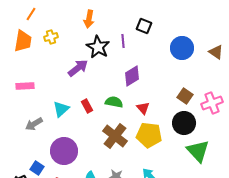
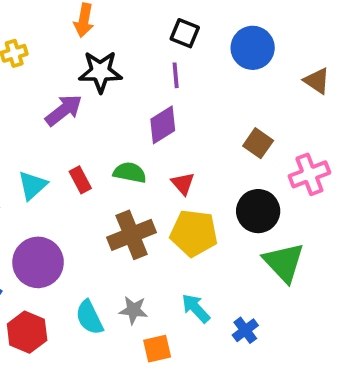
purple line: (123, 41) -> (176, 75), moved
black star: (98, 47) -> (100, 72), turned -30
blue circle: (182, 48) -> (253, 48), moved
brown square: (185, 96) -> (258, 143), moved
brown cross: (115, 136) -> (132, 235), turned 30

